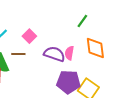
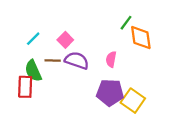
orange diamond: (95, 48) -> (141, 38), moved
purple semicircle: (54, 54) -> (77, 60), moved

